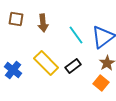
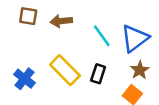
brown arrow: (43, 23) -> (61, 21), turned 90
black rectangle: (73, 66) -> (98, 74), turned -35

